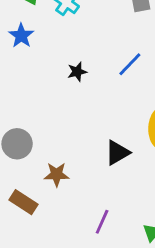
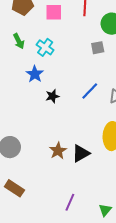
blue star: (21, 36) -> (35, 74), moved
brown star: (57, 174) -> (58, 151), moved, turned -30

